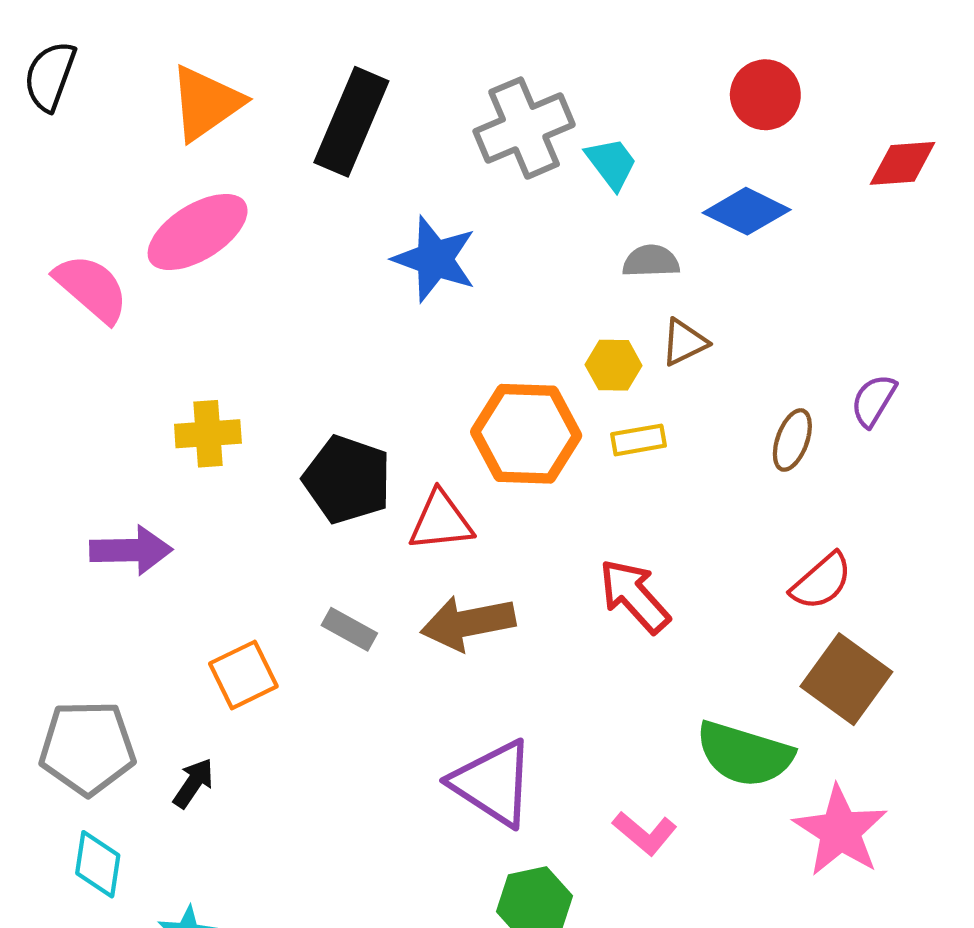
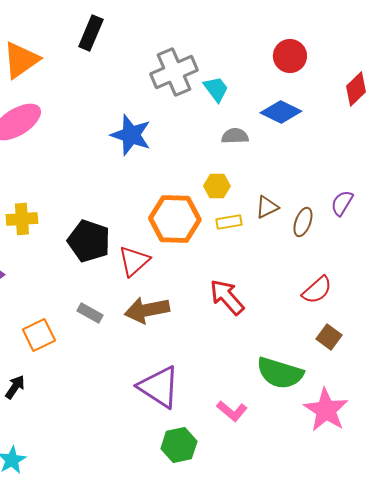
black rectangle: (351, 122) -> (91, 33), moved, size x0.7
red diamond: (903, 163) -> (356, 89), turned -40
brown triangle: (684, 342) -> (267, 207), moved
red triangle: (441, 521) -> (134, 261), turned -36
brown square: (846, 679) -> (329, 337), size x0.6

